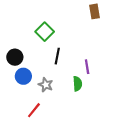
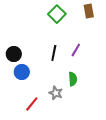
green square: (45, 32) -> (57, 14), moved
purple line: (87, 67) -> (76, 50), moved, turned 40
gray star: (46, 85) -> (56, 93), moved

